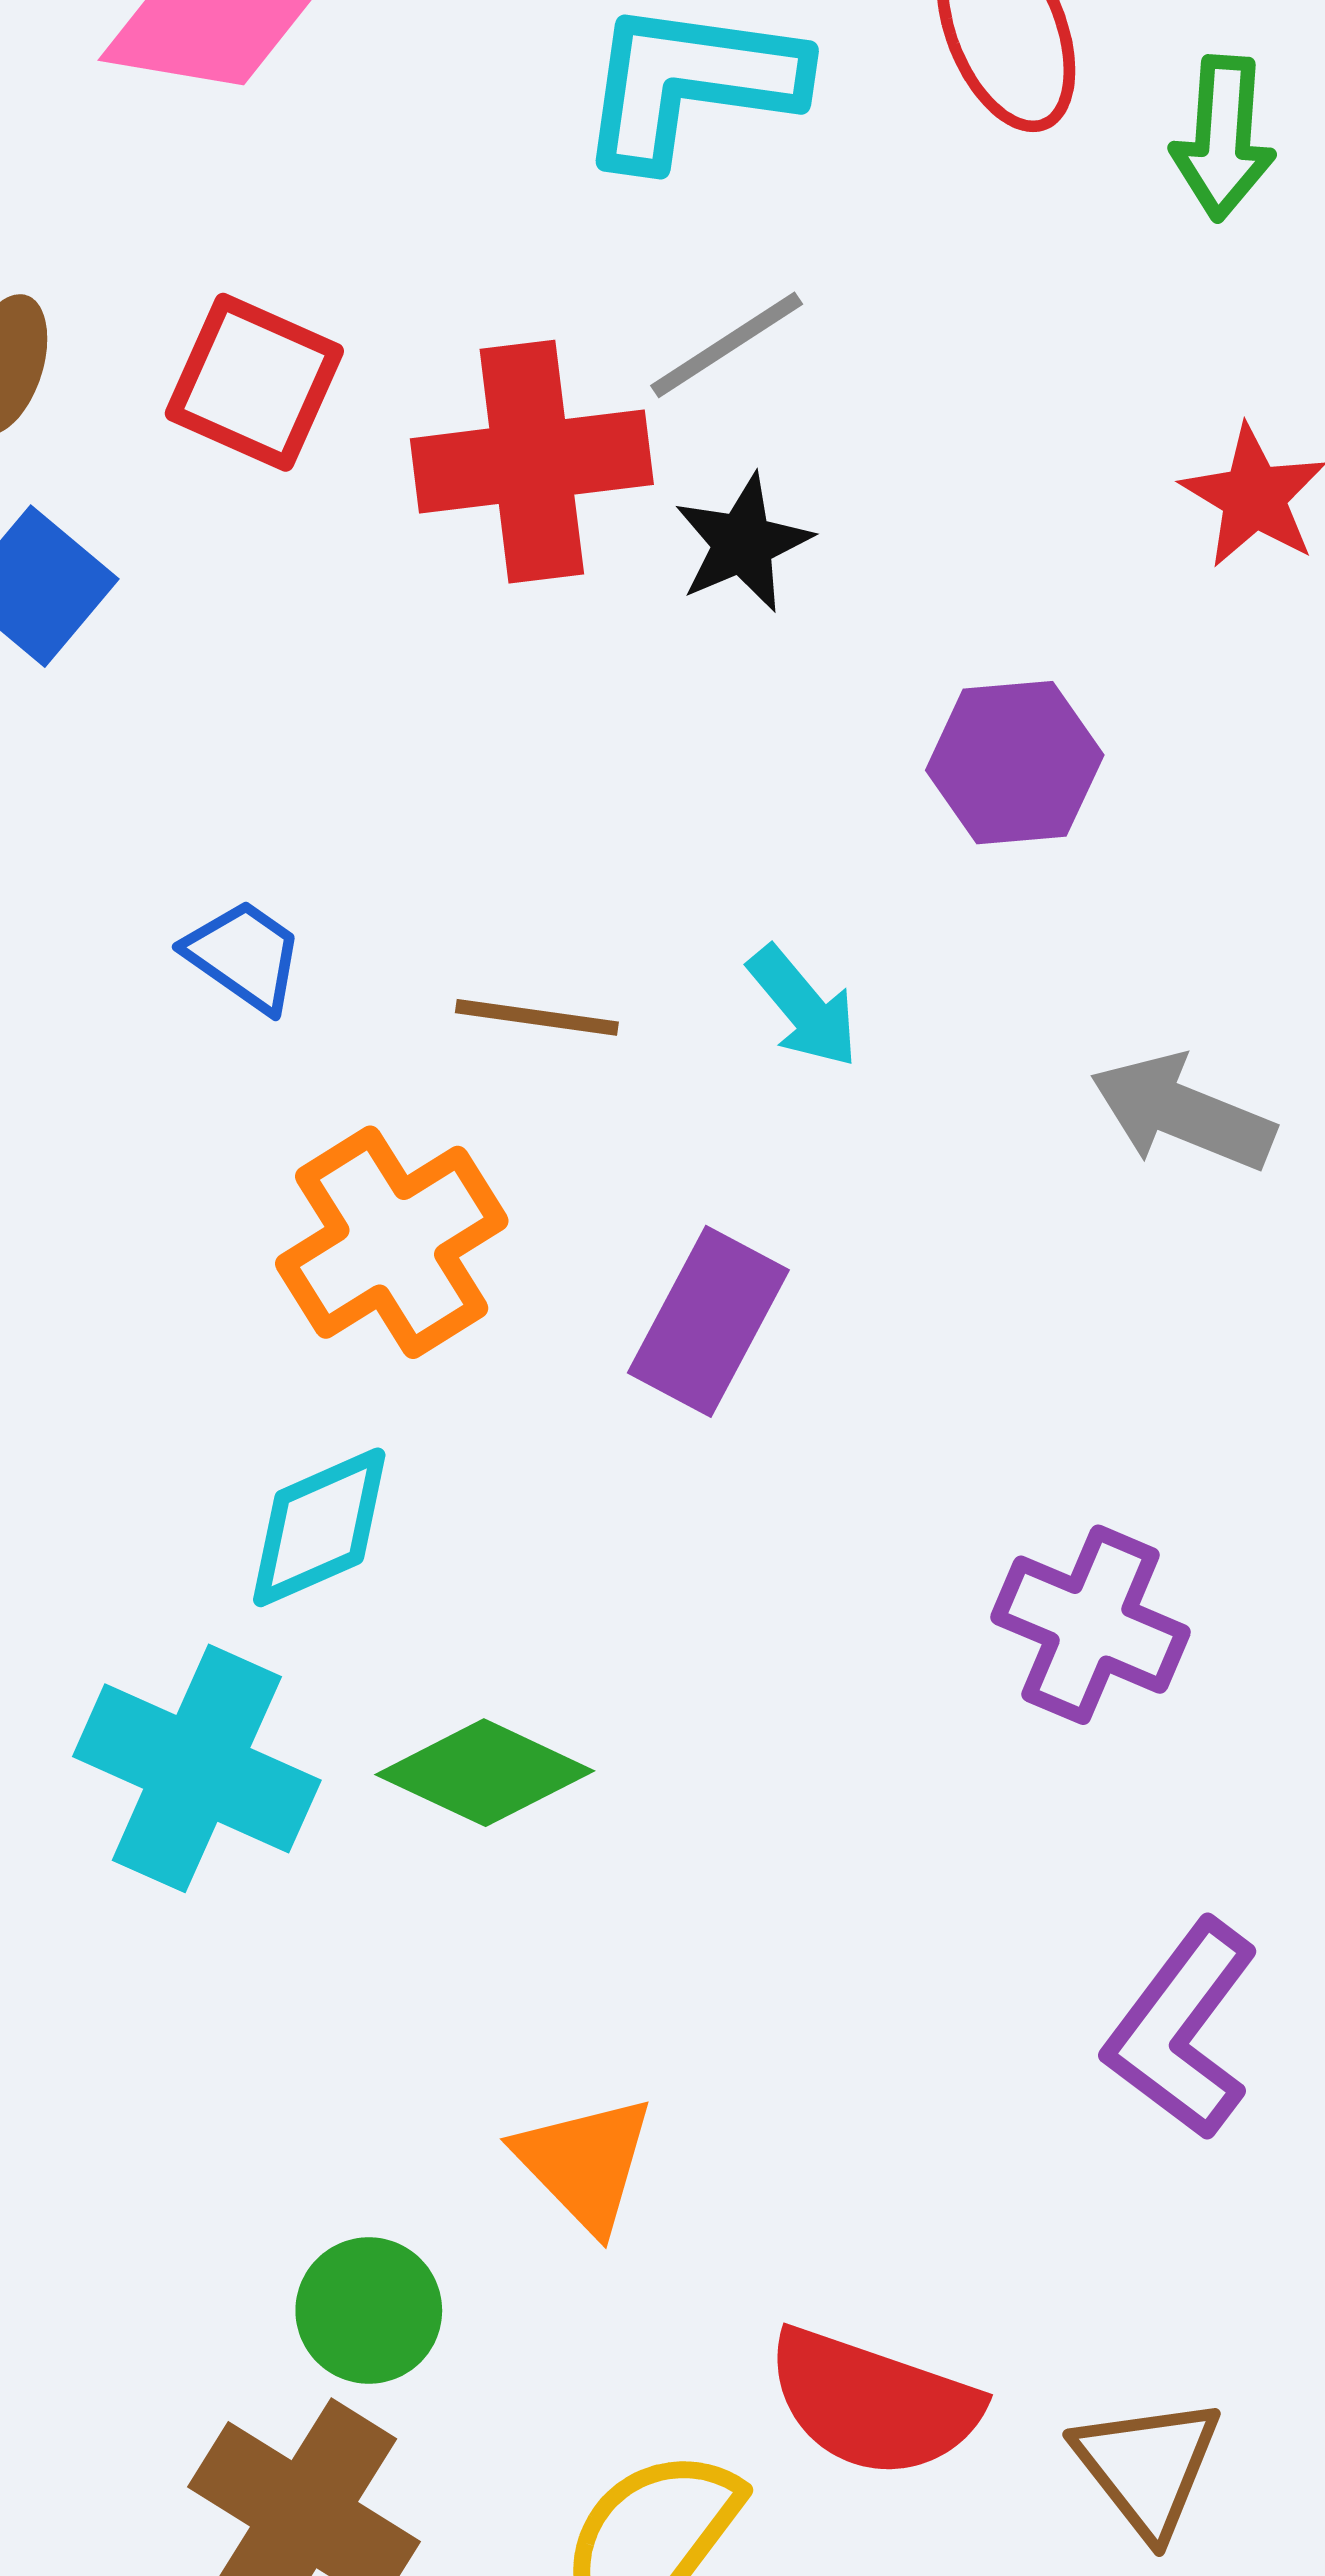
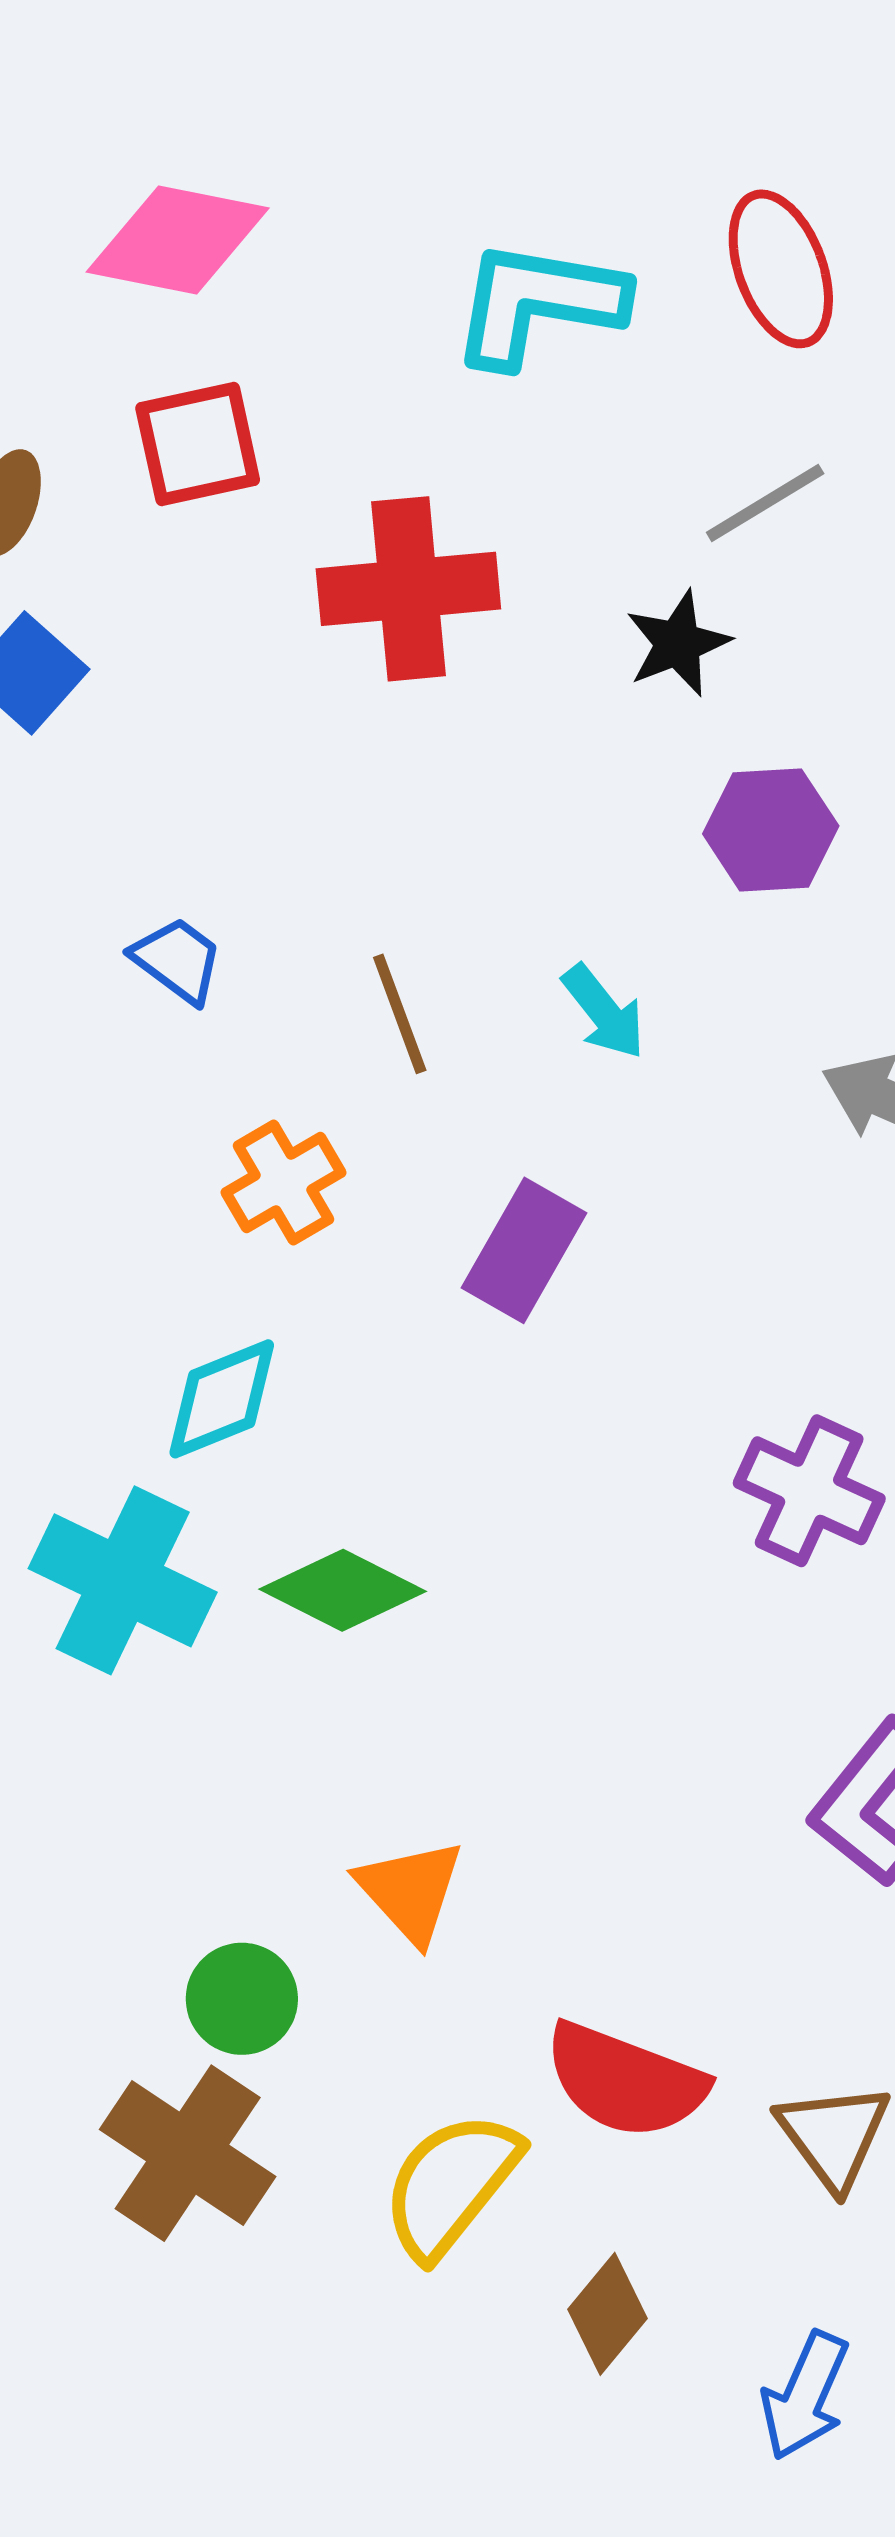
gray line: (727, 345) -> (765, 503), moved
red square: (254, 382) -> (198, 444), moved, turned -38
black star: (743, 543) -> (678, 643), moved
brown line: (537, 1017) -> (400, 1014), turned 60
orange cross: (392, 1242) -> (284, 1183), size x0.7

